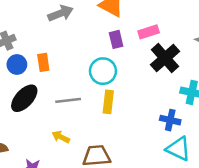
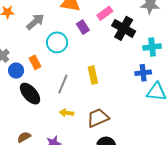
cyan circle: (103, 71) -> (57, 42), moved
black ellipse: (24, 98) -> (30, 94), turned -65
gray line: (68, 100) -> (63, 84), turned -42

